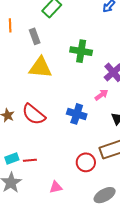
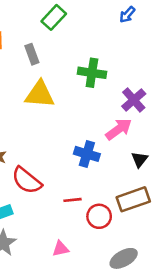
pink arrow: (101, 95) -> (119, 129), size x1.5
red semicircle: (34, 114) -> (27, 180), moved
red line: (30, 160) -> (72, 200), moved

